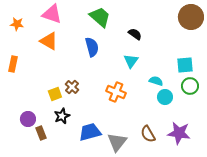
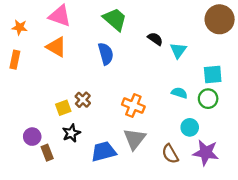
cyan triangle: (131, 61) -> (178, 50), moved
orange rectangle: (13, 64) -> (15, 60), moved
green circle: (190, 86) -> (208, 99), moved
cyan circle: (165, 97) -> (190, 127), moved
gray triangle: (117, 142) -> (135, 139), moved

